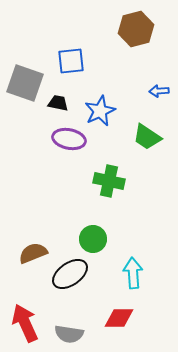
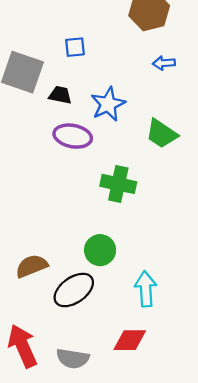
blue square: (71, 61) -> (75, 47), size x0.7
blue arrow: (159, 91) -> (164, 63), moved

